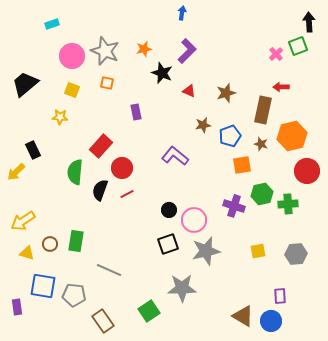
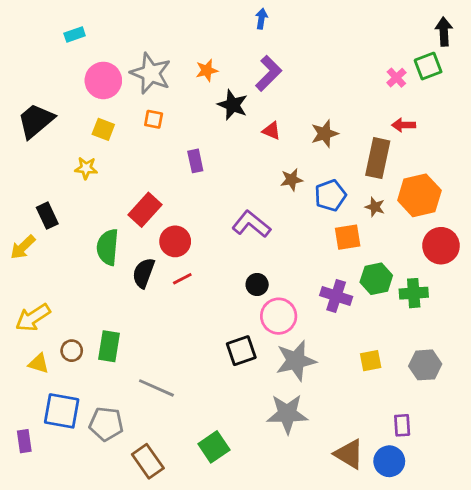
black circle: (169, 210) -> (257, 285), moved
gray star: (182, 288) -> (287, 414), moved

